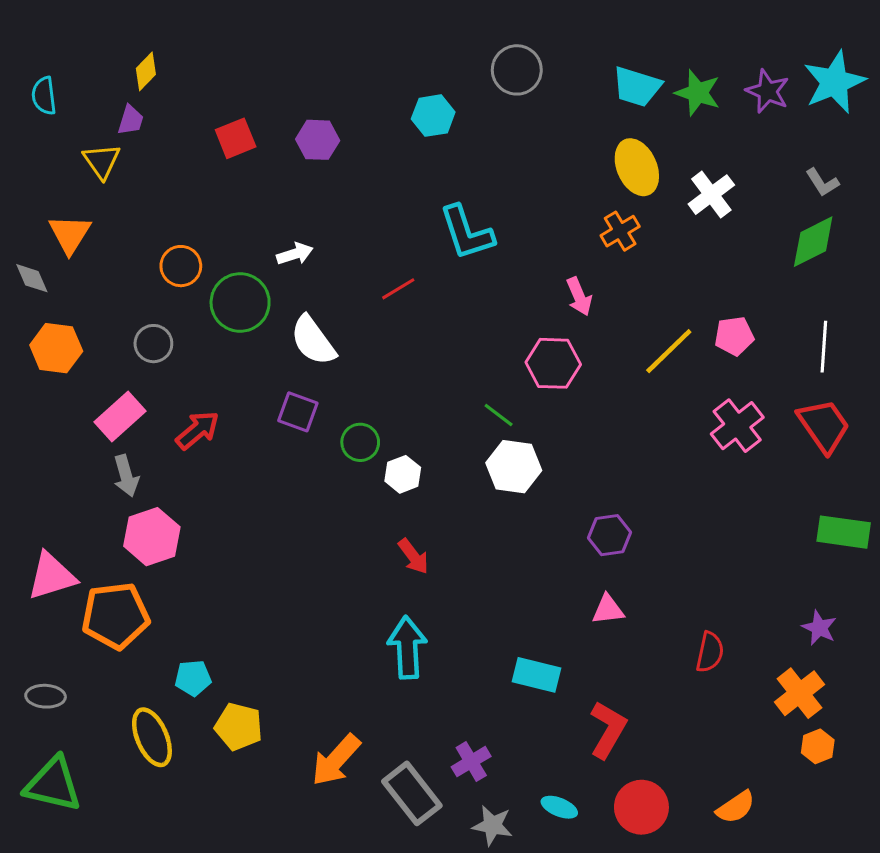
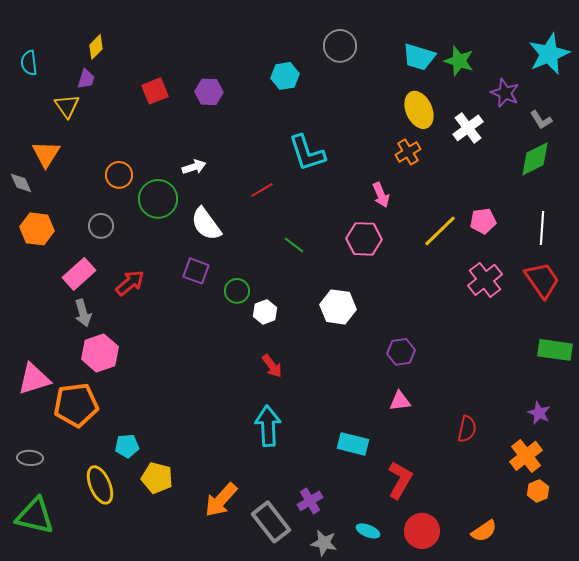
purple star: (768, 91) -> (505, 93), moved
green line: (499, 415) -> (294, 245), moved

